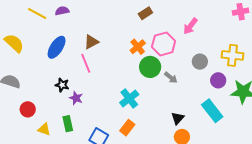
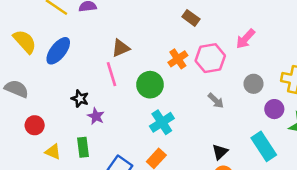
brown rectangle: (145, 13) -> (191, 18), turned 64
blue ellipse: (57, 47) -> (58, 51), moved
green circle: (150, 67) -> (150, 85), moved

